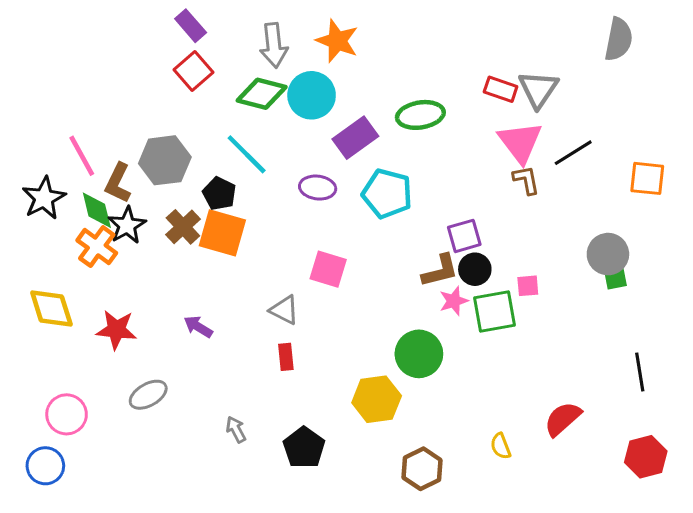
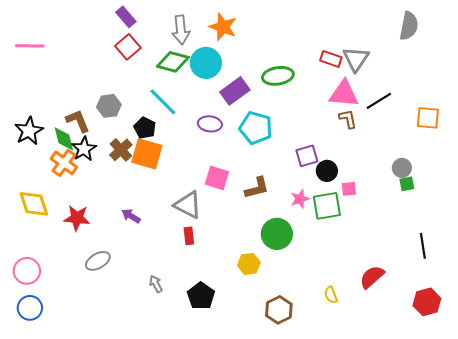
pink triangle: (520, 142) -> (344, 94), turned -48
pink line: (82, 156) -> (30, 46), moved, turned -60
gray hexagon: (165, 160) -> (109, 106), size x0.7
brown L-shape: (118, 183) -> (78, 121), turned 132
gray circle: (608, 254) -> (402, 168), size x0.7
black circle: (475, 269) -> (327, 171), moved
brown L-shape: (440, 271) -> (257, 188), moved
gray triangle: (284, 310) -> (188, 205), size x1.4
yellow hexagon: (377, 399) -> (249, 264), size x0.7
pink circle: (67, 414) -> (27, 271), moved

